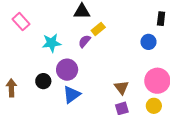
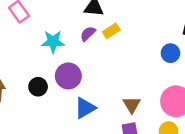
purple semicircle: (84, 41) -> (88, 34), moved
blue triangle: (72, 95) -> (85, 108), moved

